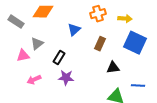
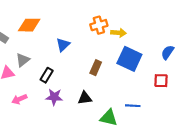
orange cross: (98, 14) -> (99, 25), moved
brown rectangle: (100, 44) -> (96, 68), moved
black triangle: (113, 68) -> (85, 98), moved

